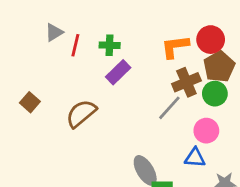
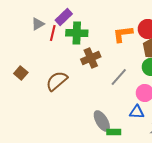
green cross: (110, 45) -> (77, 33), size x1.5
purple rectangle: (118, 72) -> (64, 17), moved
brown cross: (186, 82) -> (91, 58), moved

